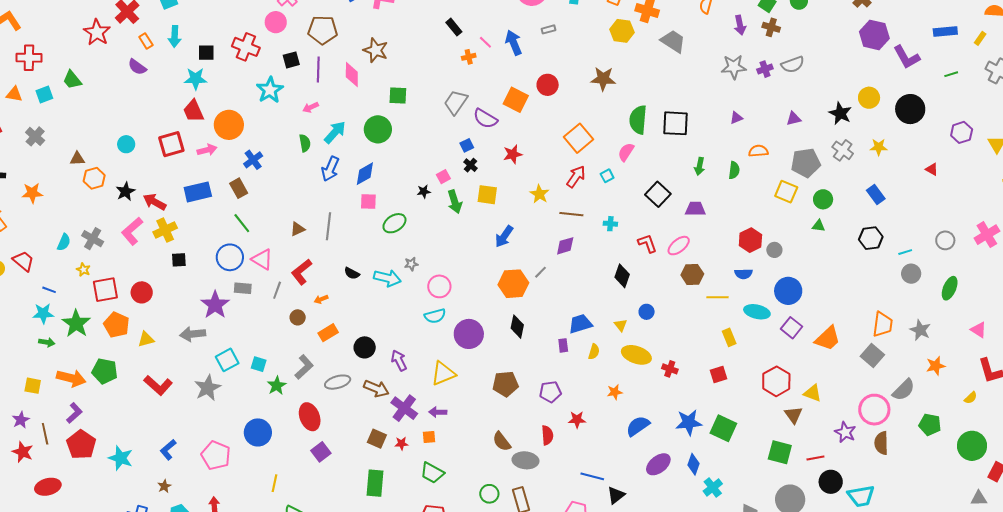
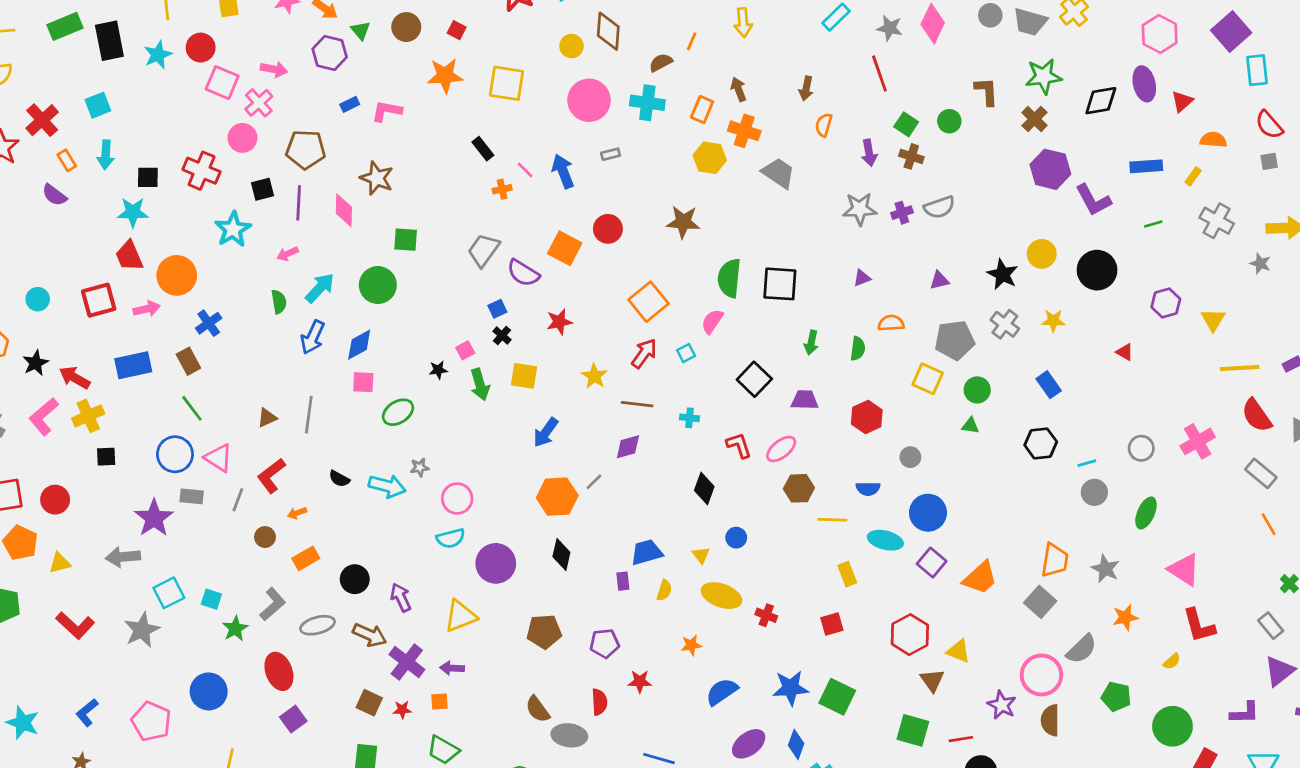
red hexagon: (750, 240) -> (867, 417), moved
pink triangle: (979, 330) -> (1184, 570), size x1.5

